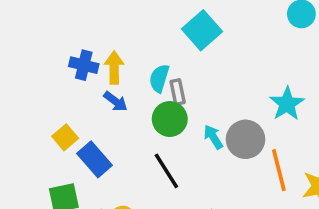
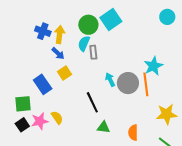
green circle: (170, 119) -> (88, 25), moved
yellow square: (65, 137) -> (65, 73), moved
orange line: (279, 170) -> (146, 84), moved
black line: (166, 171) -> (92, 102), moved

